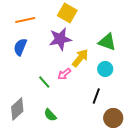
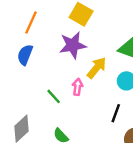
orange line: (25, 20) -> (31, 23), turned -54
pink arrow: (64, 74) -> (78, 87), turned 136

